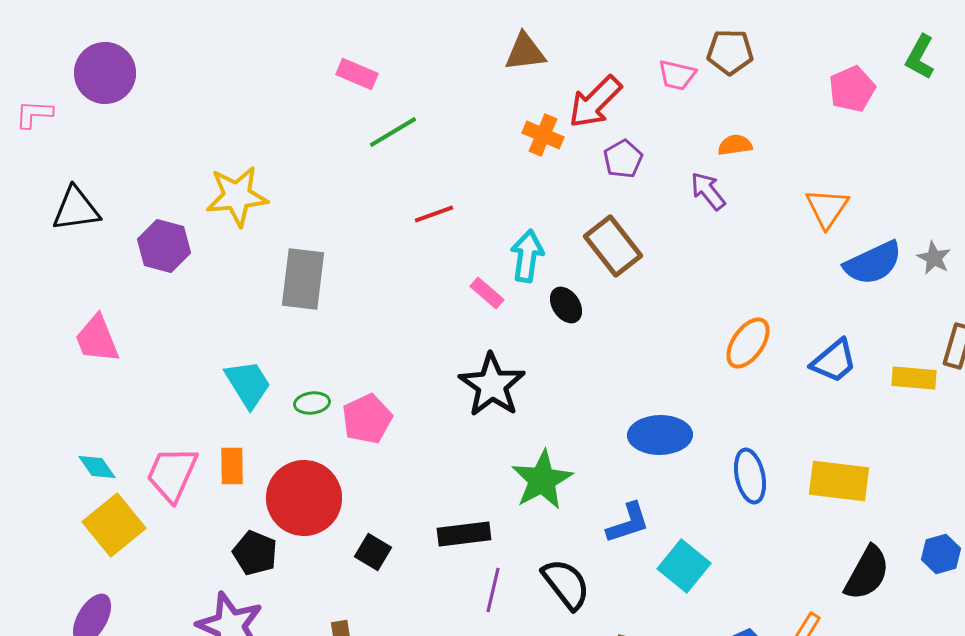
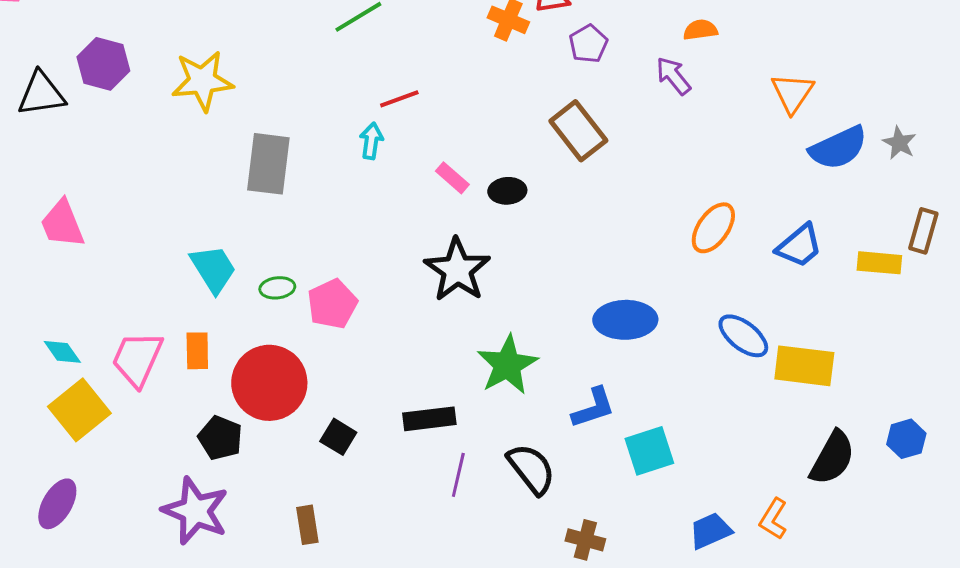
purple hexagon: (164, 246) -> (103, 64), moved
cyan arrow: (527, 256) -> (371, 141), moved, size x0.7
black ellipse: (566, 305) -> (507, 191), moved, turned -60
blue ellipse: (750, 476) -> (743, 336), moved, turned -40
cyan square: (684, 566) -> (649, 451), turned 33

